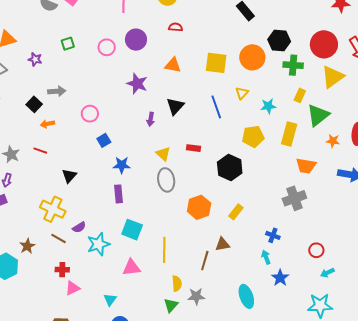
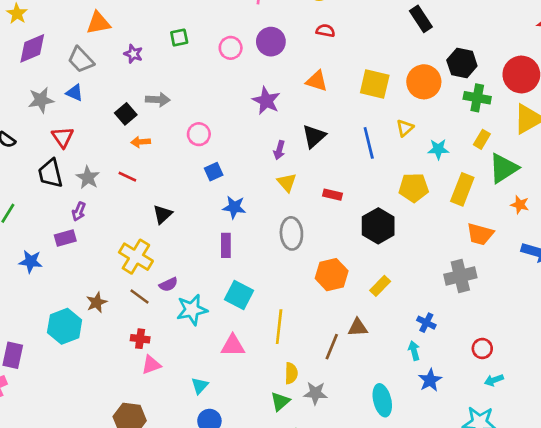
yellow triangle: (163, 154) -> (287, 182), moved

